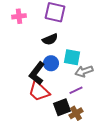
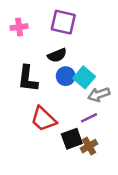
cyan square: (72, 57) -> (84, 77), turned 30
blue circle: (51, 63) -> (66, 76), moved
black L-shape: (37, 73) -> (28, 79), moved, turned -30

